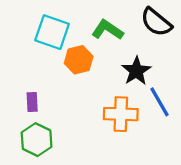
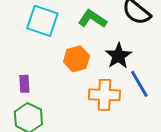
orange hexagon: (79, 60) -> (76, 59), moved

